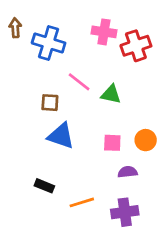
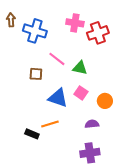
blue triangle: (61, 136) -> (58, 98), moved
pink square: (112, 143) -> (81, 93), moved, turned 32
orange line: (82, 202) -> (50, 124), moved

